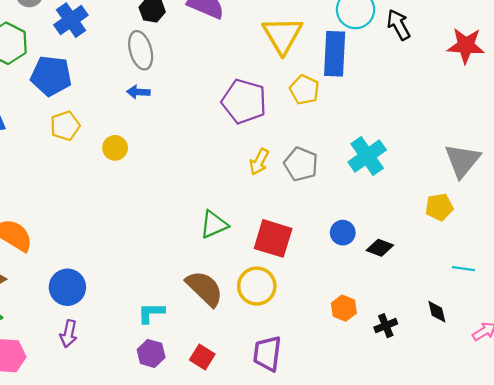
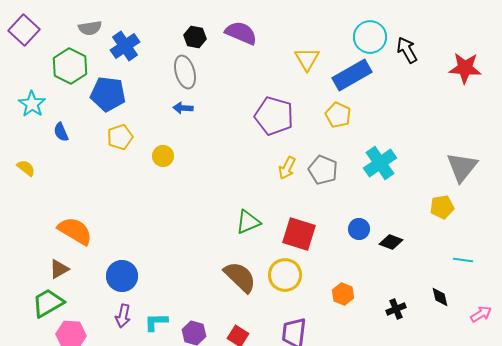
yellow triangle: (282, 35) -> (307, 59), size x0.7
blue rectangle: (335, 54) -> (352, 75), turned 57
yellow pentagon: (304, 90) -> (338, 115), moved
orange hexagon: (344, 308) -> (343, 294), moved
cyan L-shape: (151, 313) -> (156, 322), moved

